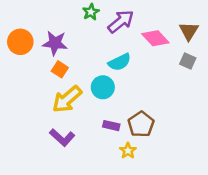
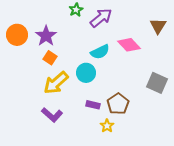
pink diamond: (155, 38) -> (129, 45), moved
purple star: (55, 43) -> (46, 36), turned 30
gray square: (188, 61) -> (157, 83), moved, size x1.5

